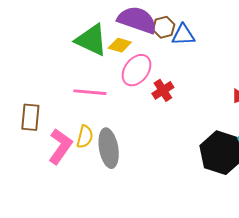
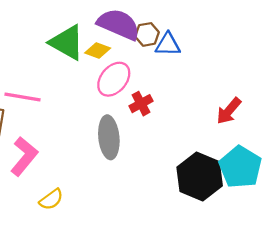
pink line: (90, 92) -> (22, 97), moved
yellow semicircle: (85, 137) -> (51, 199), moved, turned 35
gray ellipse: (109, 148) -> (109, 137), moved

